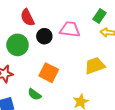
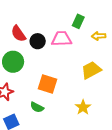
green rectangle: (99, 16) -> (78, 21), moved
black circle: (44, 36) -> (38, 41), moved

